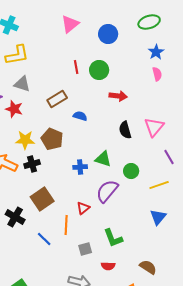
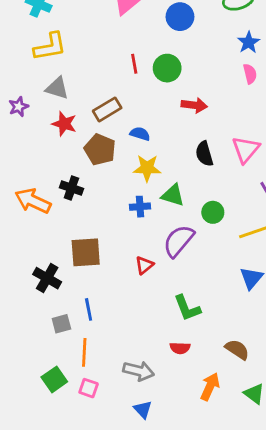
red star: (14, 109) -> (64, 124), moved
brown pentagon: (52, 139) -> (100, 149), moved
yellow star: (25, 140) -> (147, 168), moved
black cross: (32, 164) -> (71, 188), moved, turned 35
brown square: (42, 199) -> (86, 252), turned 30
orange line: (66, 225) -> (84, 352), moved
blue line: (44, 239) -> (89, 309), turned 35
gray square: (85, 249) -> (61, 324), moved

